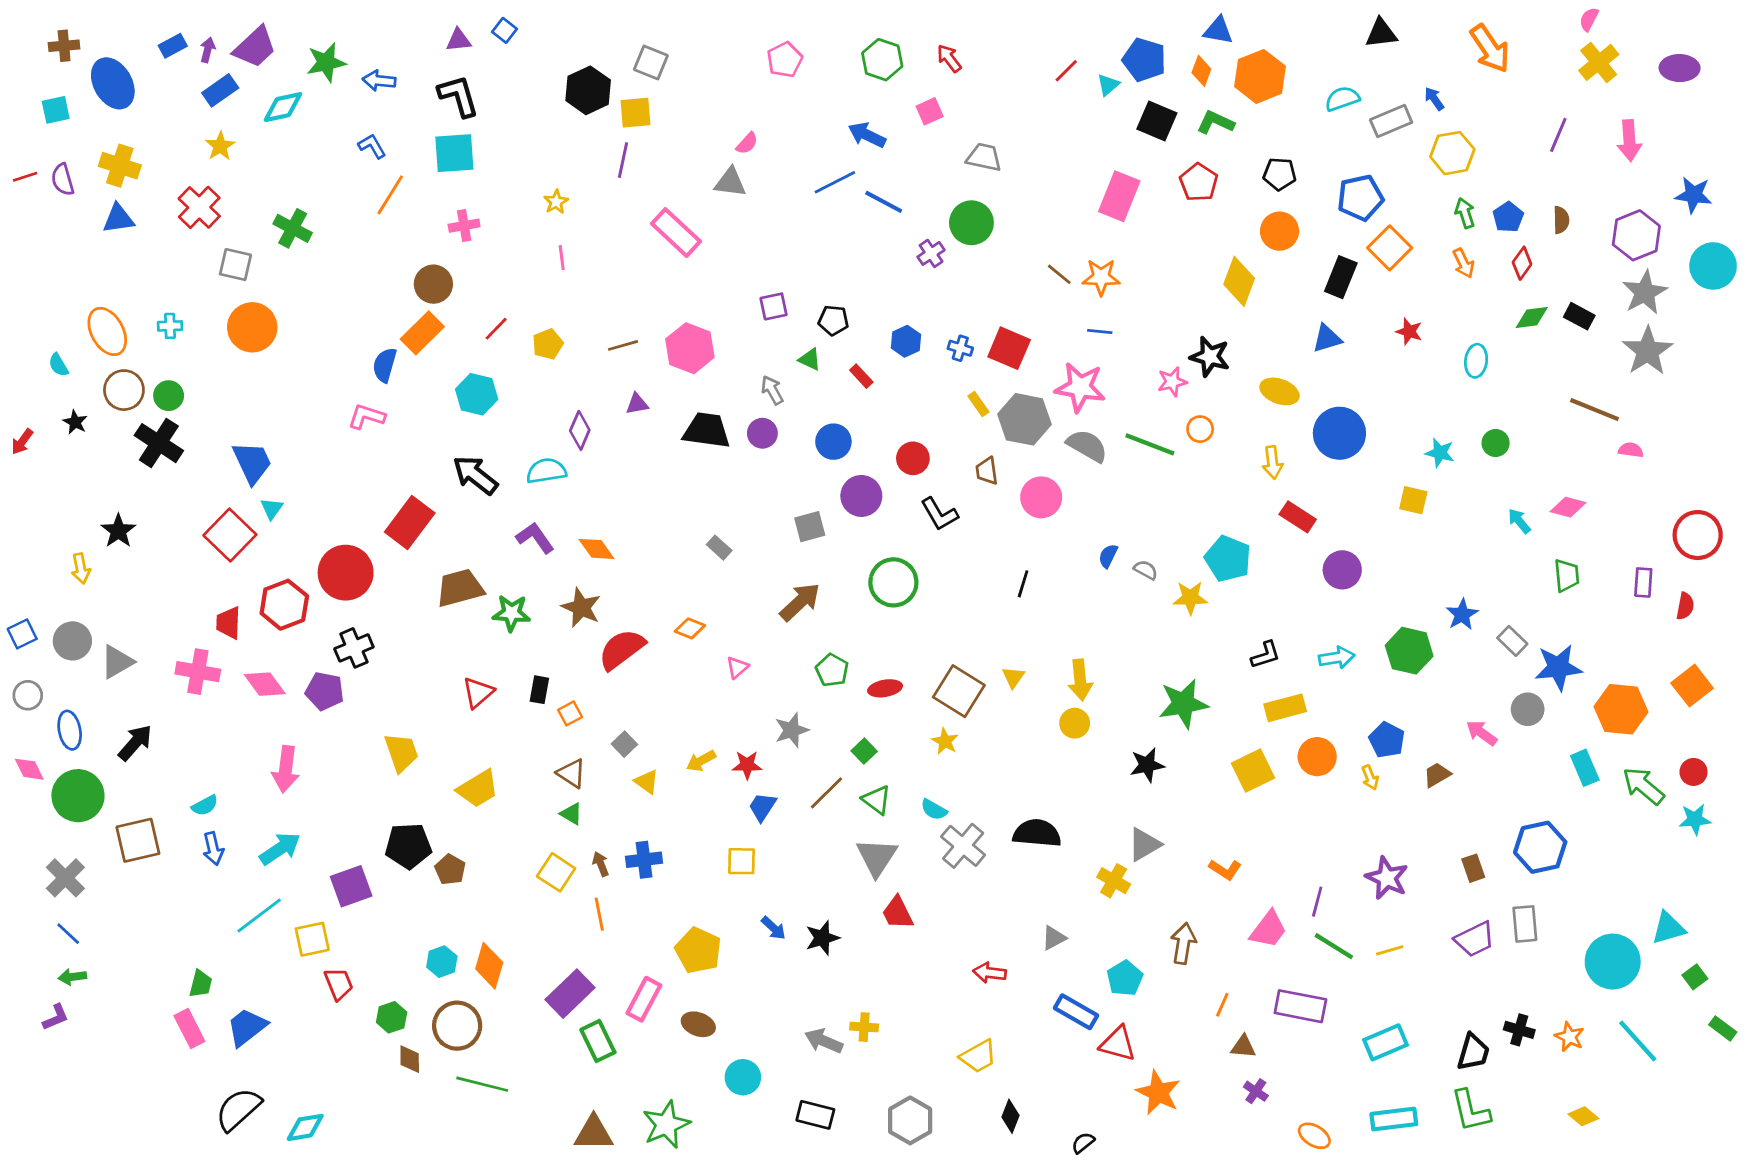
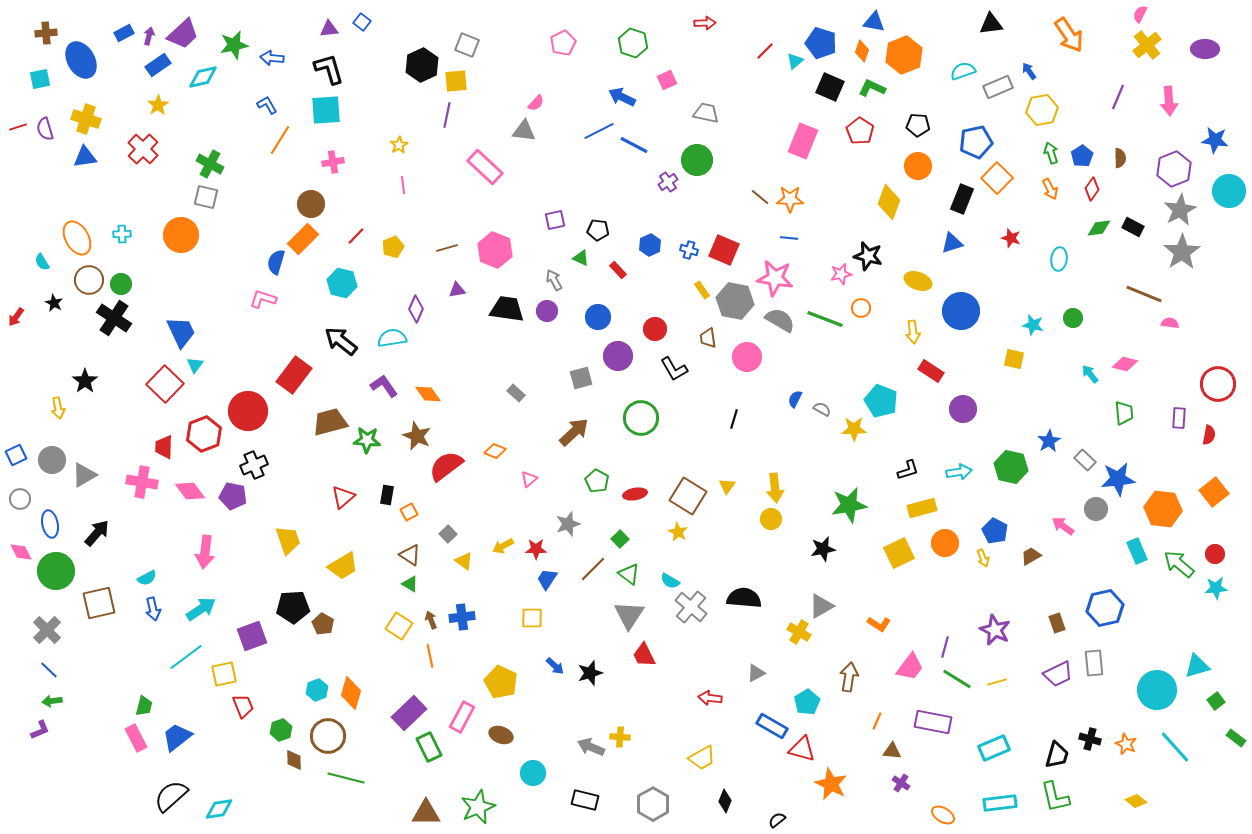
red arrow: (949, 58) -> (705, 23), moved, turned 125
gray square: (235, 265) -> (206, 197), moved

